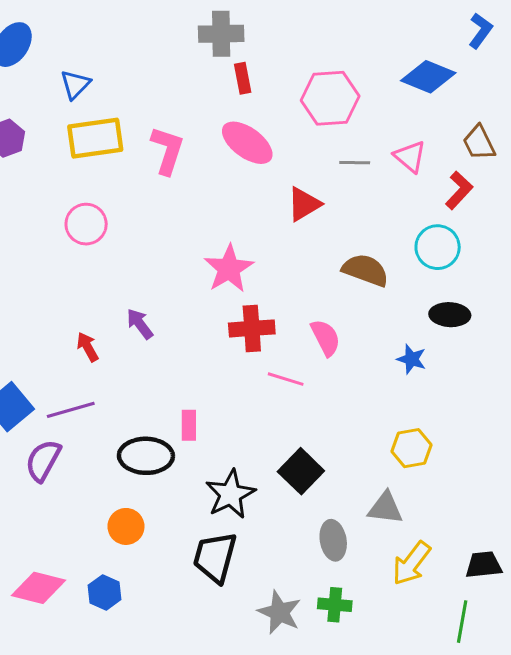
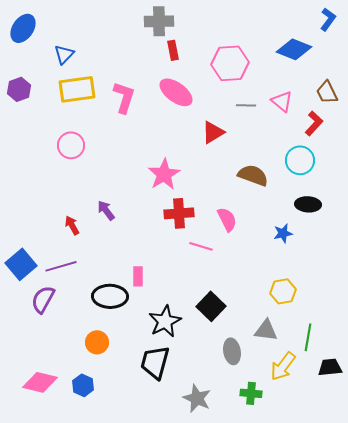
blue star: (411, 359) -> (283, 233), turned -30
green cross: (335, 605) -> (251, 393), moved
green line: (462, 622) -> (308, 337), moved

